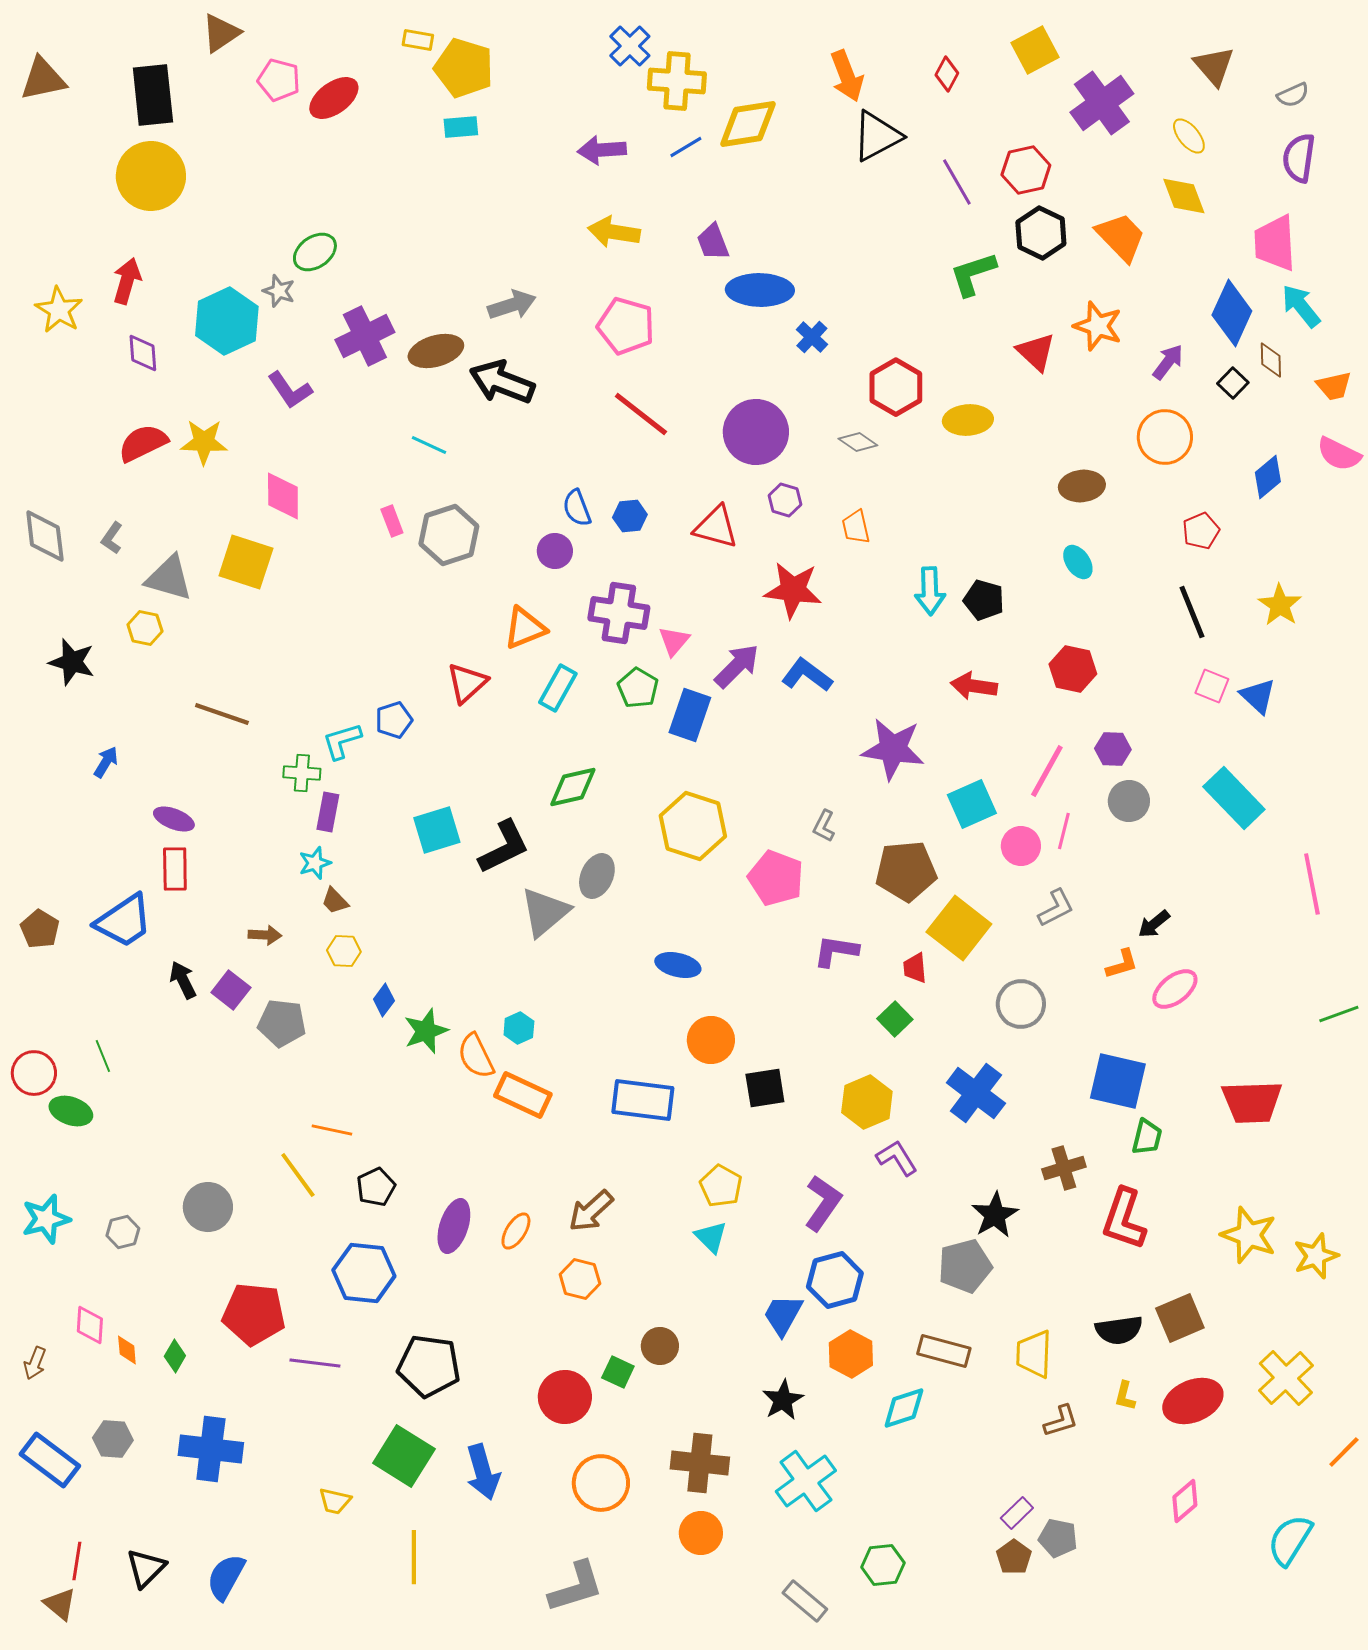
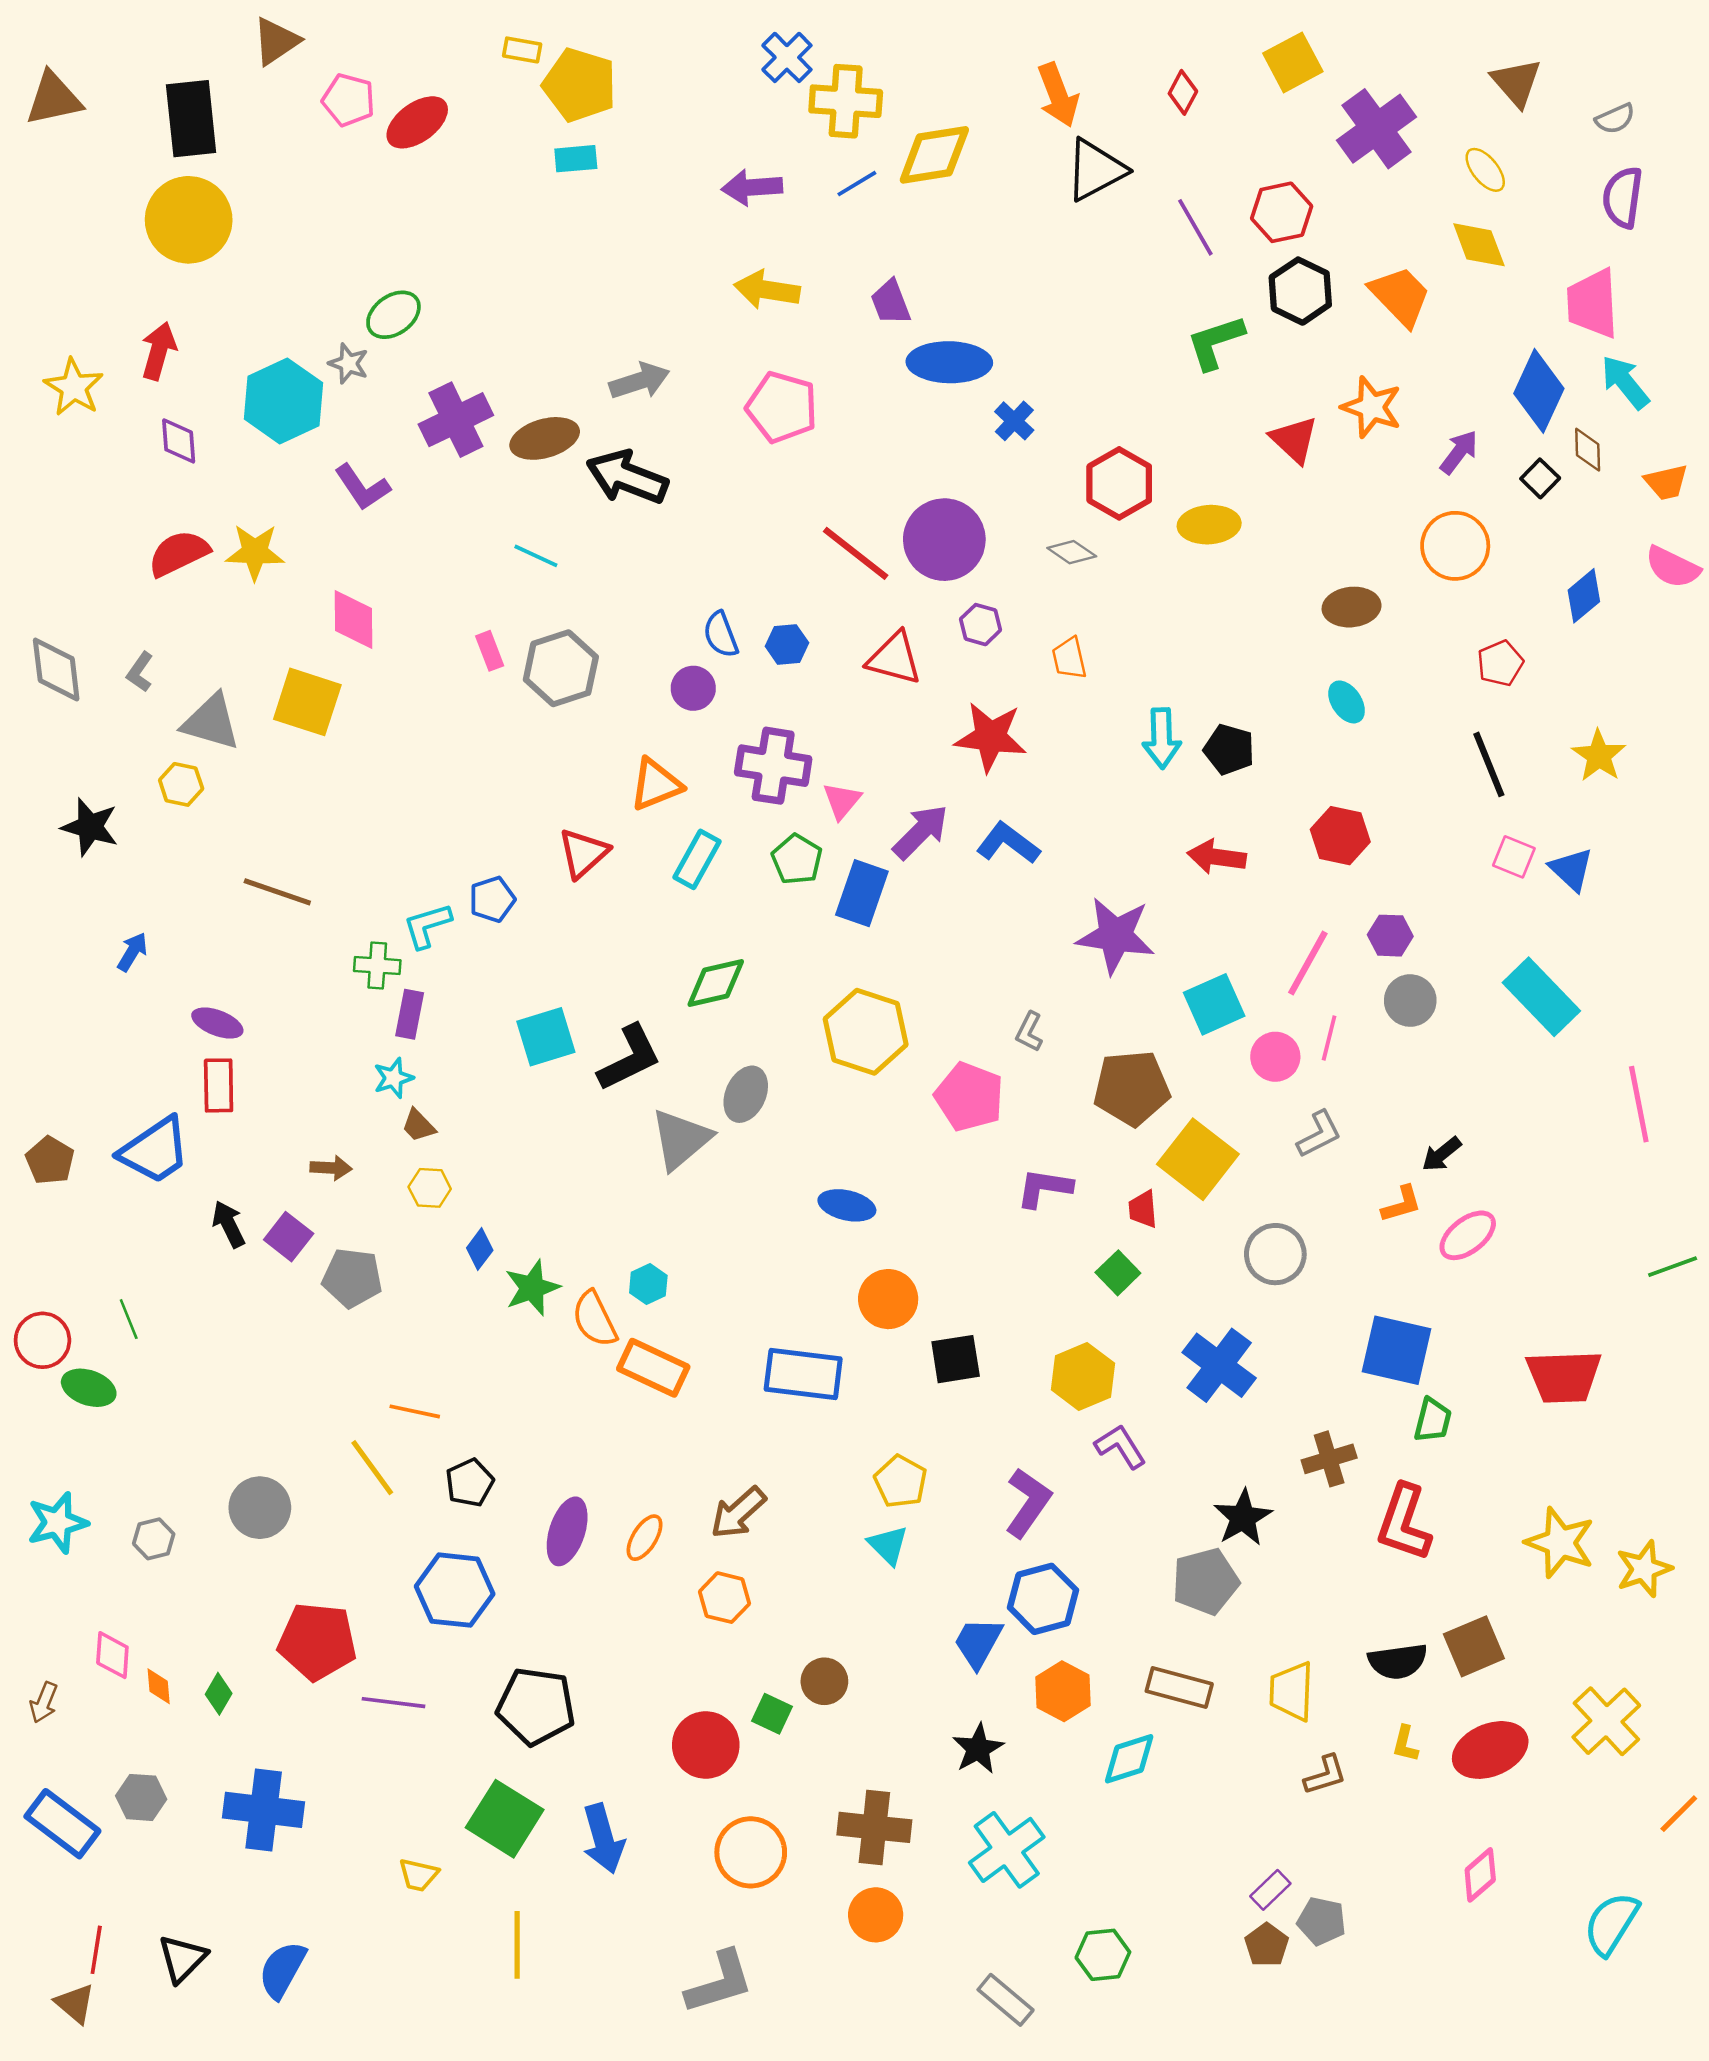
red line: (641, 414) -> (856, 553), moved

